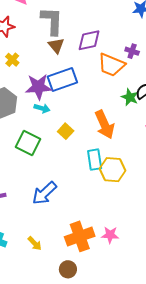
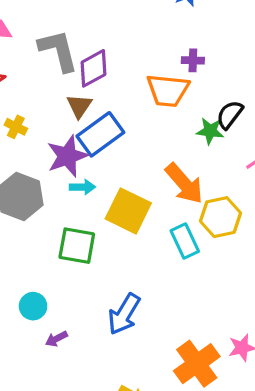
purple diamond: (89, 40) -> (93, 68), moved
brown triangle: (56, 46) -> (79, 106), moved, turned 30
yellow square: (66, 131) -> (128, 211), size x1.8
yellow hexagon: (113, 170) -> (221, 217), moved

